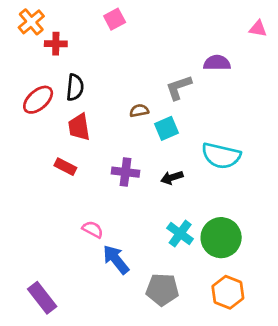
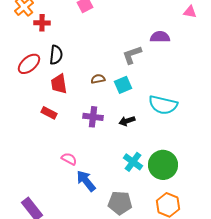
brown semicircle: (139, 111) -> (98, 79), moved

